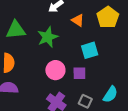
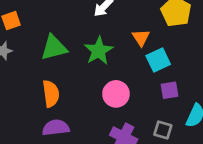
orange triangle: (78, 20) -> (141, 38), moved, turned 32
purple square: (79, 73) -> (169, 90), moved

